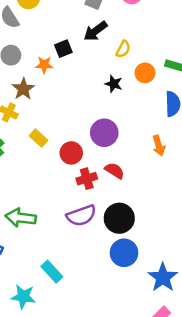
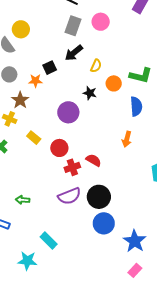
purple circle: (104, 133) -> (68, 112), moved
orange arrow: (159, 146) -> (127, 139), turned 35
green arrow: (21, 218) -> (23, 200), size x0.6

